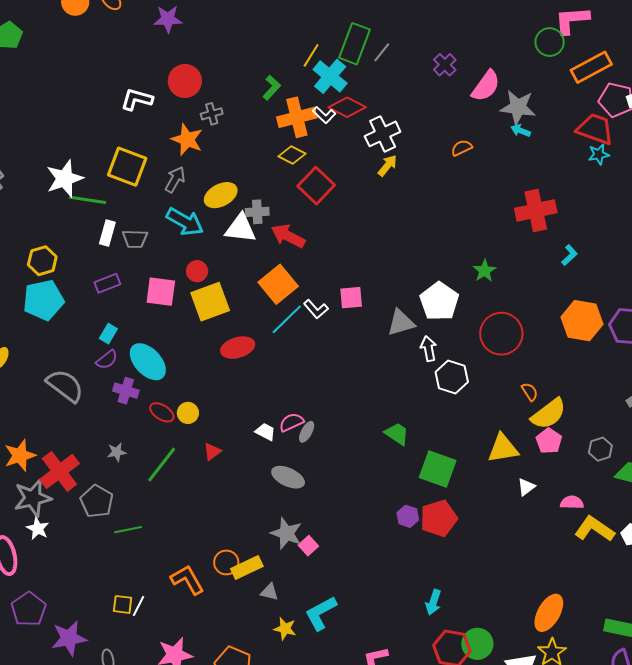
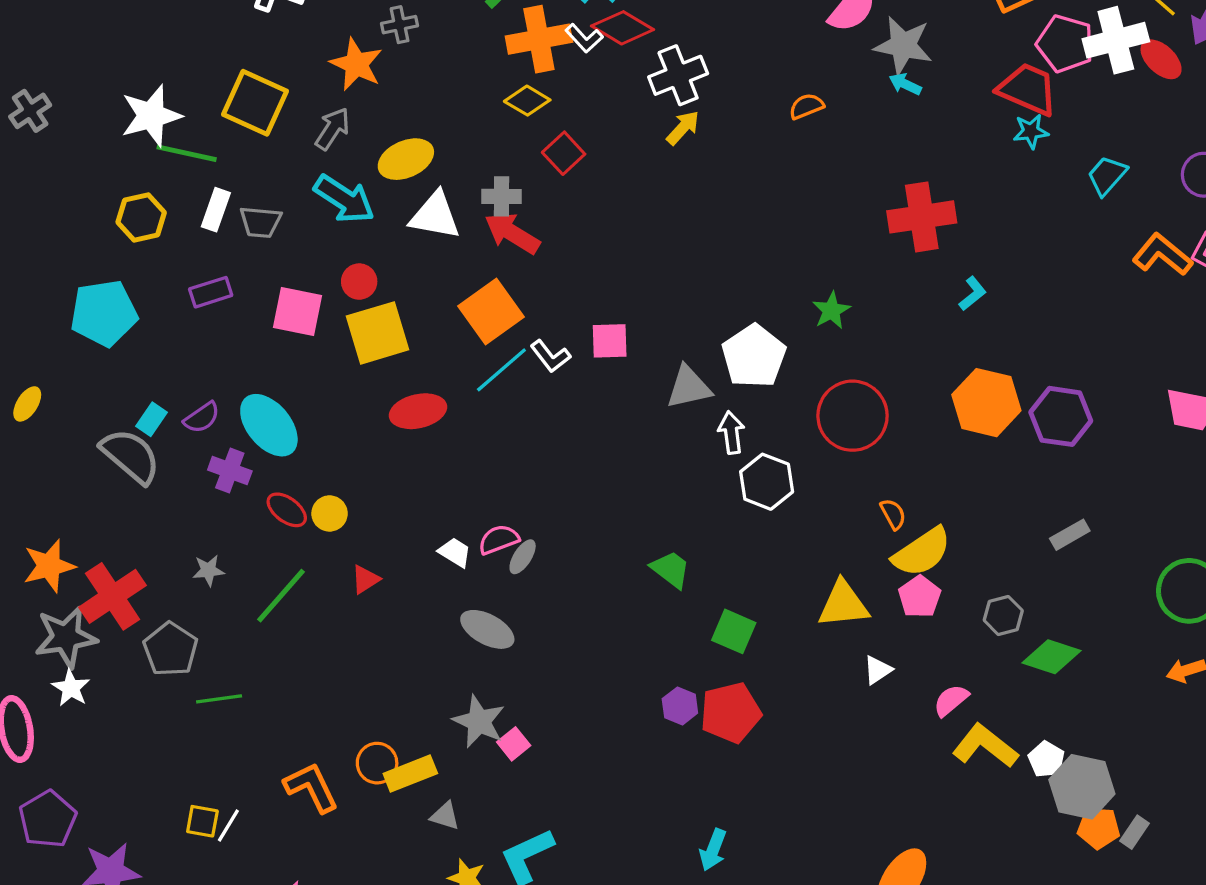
red square: (316, 186) -> (564, 153), size x0.7
gray cross: (257, 212) -> (502, 196), moved
yellow hexagon: (42, 261) -> (141, 217), moved
cyan rectangle: (108, 334) -> (151, 419), moved
green square: (438, 469) -> (734, 631), size x0.7
pink semicircle: (572, 503) -> (951, 700), turned -45

